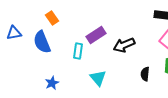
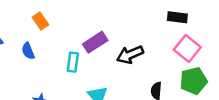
blue semicircle: (42, 42) -> (28, 51), size x0.6

